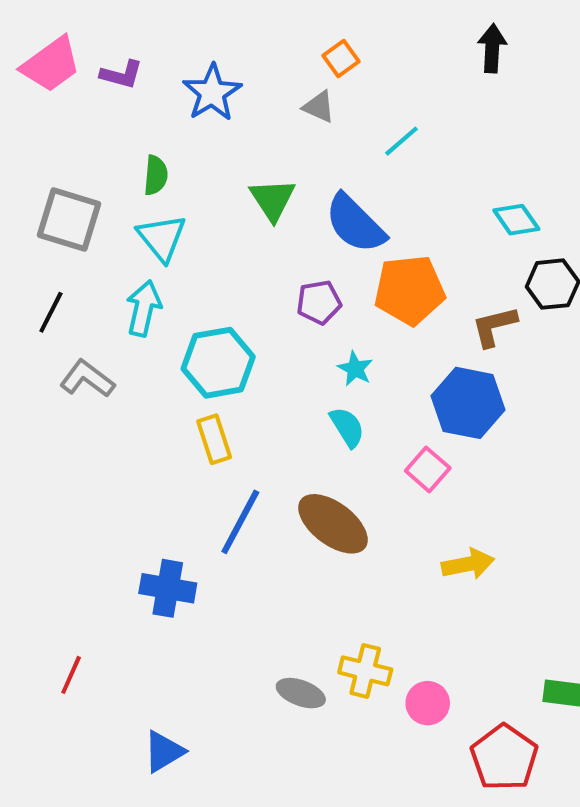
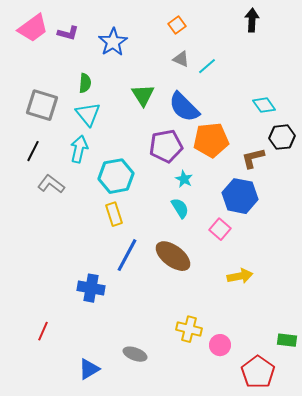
gray triangle: (319, 107) -> (181, 59), moved
purple pentagon: (319, 302) -> (166, 146), size x1.5
gray ellipse: (301, 693) -> (135, 354), moved

